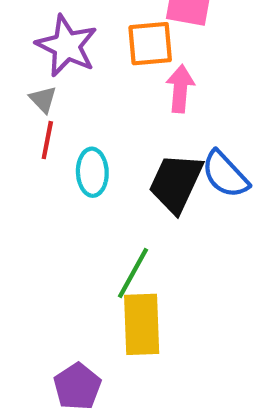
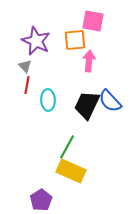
yellow rectangle: (142, 324) -> (71, 171), turned -64

